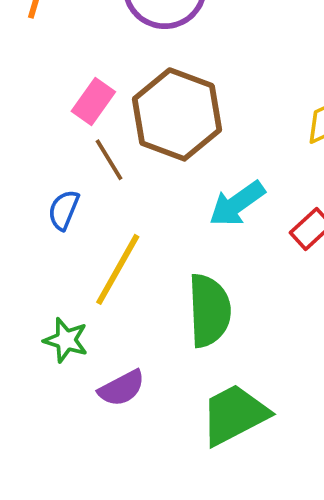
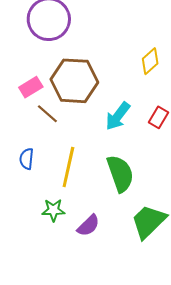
pink rectangle: (93, 101) -> (31, 87), turned 40
blue semicircle: (64, 210) -> (27, 159), moved

